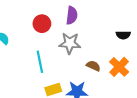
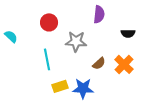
purple semicircle: (72, 15) -> (99, 14), moved
brown semicircle: (93, 66) -> (99, 63), turned 112

